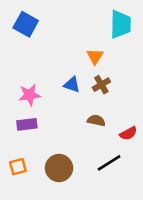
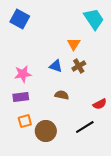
cyan trapezoid: (121, 24) -> (94, 19), turned -35
brown semicircle: (96, 121) -> (62, 95), moved
orange square: (18, 167) -> (25, 121), moved

